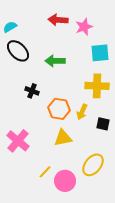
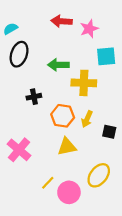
black ellipse: (18, 51) -> (19, 54), turned 65
yellow cross: (97, 86) -> (84, 83), moved
black cross: (32, 91) -> (34, 97), turned -32

